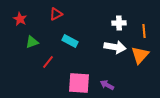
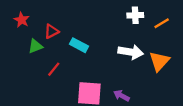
red triangle: (56, 14) -> (51, 31), moved
white cross: (119, 23) -> (135, 15), moved
orange line: (144, 31) -> (162, 23), moved, turned 64

